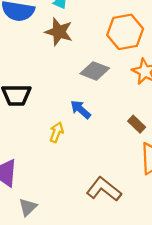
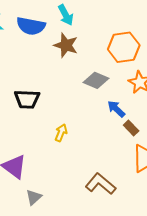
blue arrow: (81, 109) -> (116, 109), moved

